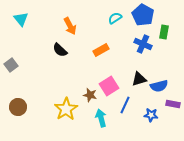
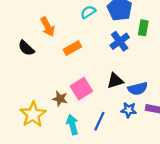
orange arrow: (70, 26) -> (48, 27), moved
blue cross: (143, 44) -> (120, 41), turned 30
blue line: (125, 105) -> (99, 121), moved
blue star: (151, 115) -> (129, 110), moved

